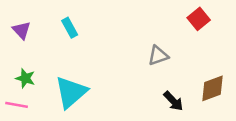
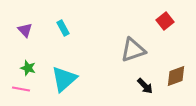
gray triangle: (158, 56) -> (133, 50), size x1.5

